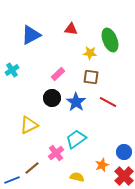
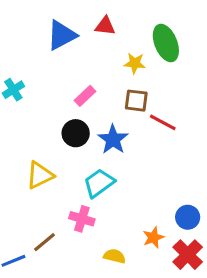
blue triangle: (31, 35) -> (62, 35), moved
red line: (108, 102) -> (163, 122), moved
cyan trapezoid: (76, 139) -> (99, 183), moved
pink cross: (56, 153) -> (82, 219), turned -35

